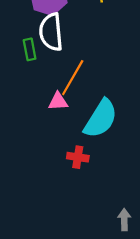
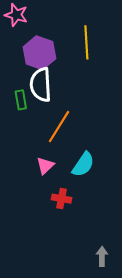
pink triangle: (58, 101) -> (45, 166), moved, turned -42
cyan semicircle: (101, 119) -> (83, 164), size x0.7

